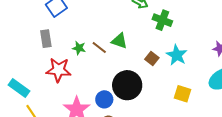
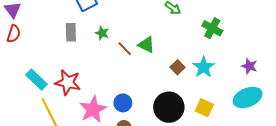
green cross: (162, 20) -> (212, 28), moved
green star: (79, 48) -> (102, 33), moved
red star: (58, 70) -> (68, 82), moved
black circle: (127, 85) -> (169, 107), moved

